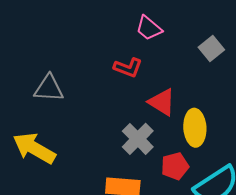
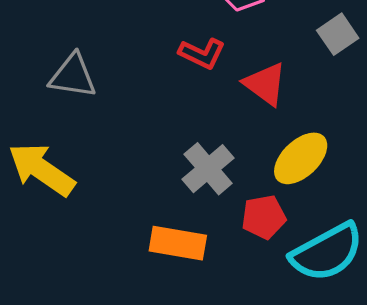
red triangle: (162, 102) -> (265, 84), moved
yellow ellipse: (195, 128) -> (301, 158), turned 45

